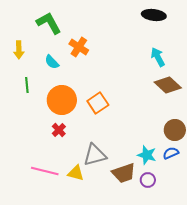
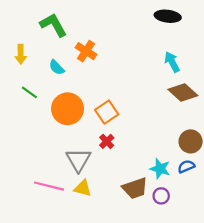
green line: (27, 85) -> (29, 92), turned -49
red cross: (59, 130) -> (107, 141), moved
gray triangle: (95, 155) -> (78, 160), moved, turned -45

